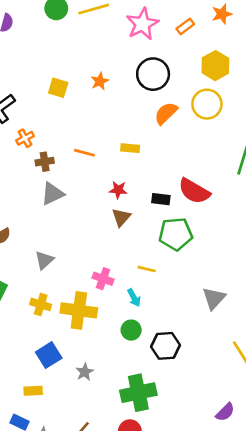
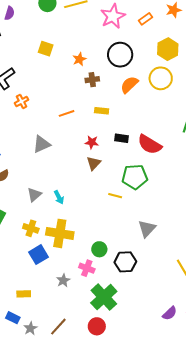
yellow square: (58, 88) -> (46, 49), moved
orange line: (84, 153) -> (67, 113), turned -35
brown cross: (45, 162) -> (92, 80), moved
black rectangle: (161, 199) -> (121, 138), moved
yellow line: (147, 269) -> (115, 196), moved
pink cross: (103, 279) -> (87, 268), moved
cyan arrow: (134, 298) -> (59, 197), moved
gray triangle: (214, 298) -> (147, 229), moved
blue square: (49, 355) -> (38, 255), moved
green cross: (138, 393) -> (104, 297), turned -32

